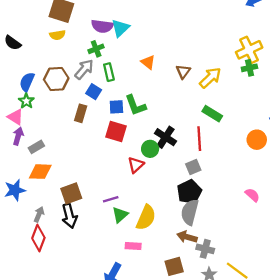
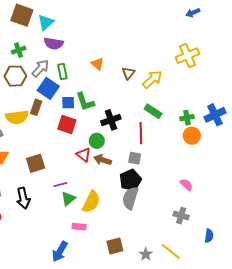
purple semicircle: (102, 26) -> (54, 43), moved
cyan triangle: (120, 28) -> (46, 22), moved
yellow semicircle: (57, 35) -> (17, 117), moved, size x1.6
green cross: (96, 49) -> (19, 50), moved
green cross: (249, 68) -> (187, 118), moved
blue square: (94, 92) -> (48, 88), size x1.5
black cross: (166, 137) -> (111, 120), moved, turned 36
red triangle: (136, 165) -> (84, 155), turned -42
gray square: (193, 167) -> (135, 158), turned 32
brown square: (71, 193) -> (36, 163), moved
brown arrow: (187, 237) -> (103, 160), moved
gray cross: (205, 249) -> (181, 216), moved

